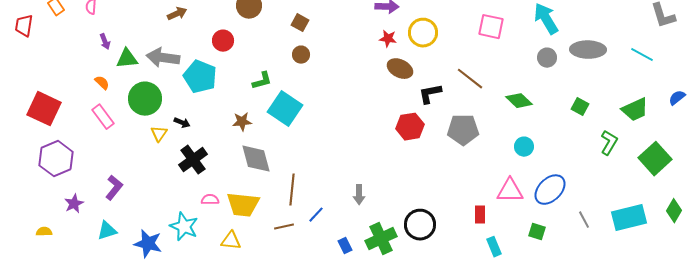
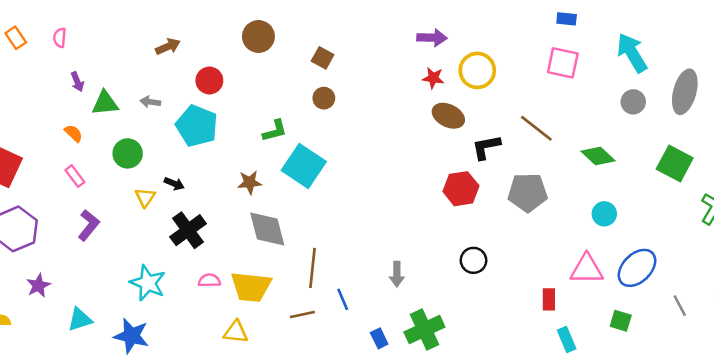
red circle: (223, 41) -> (209, 80), moved
gray ellipse: (588, 50) -> (685, 92), turned -76
gray arrow: (163, 58) -> (150, 102), size x0.5
green circle: (145, 99) -> (128, 153), size x0.7
green square: (580, 107) -> (675, 164), size x1.6
pink rectangle: (103, 117) -> (75, 176), size x0.7
purple L-shape: (114, 188) -> (89, 225), moved
blue line: (316, 215) -> (343, 299), turned -66
black circle: (420, 225) -> (474, 260), moved, size x0.7
cyan star: (184, 227) -> (148, 283), moved

